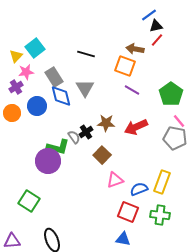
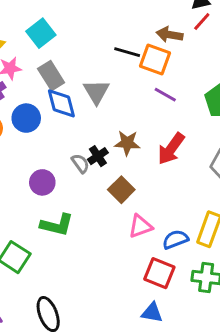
cyan square: (35, 48) -> (41, 33), moved
black line: (86, 54) -> (127, 52), moved
red arrow: (136, 127) -> (171, 149), turned -30
green L-shape: (58, 147) -> (57, 225), moved
purple circle: (48, 161) -> (42, 182), moved, size x0.7

